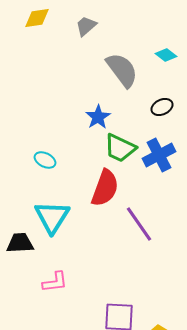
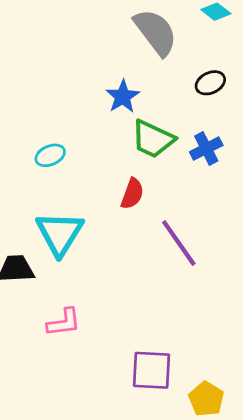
blue cross: (159, 155) -> (206, 149), size x0.7
cyan ellipse: (45, 160) -> (50, 155), turned -50
red semicircle: (105, 188) -> (132, 194), size x0.6

